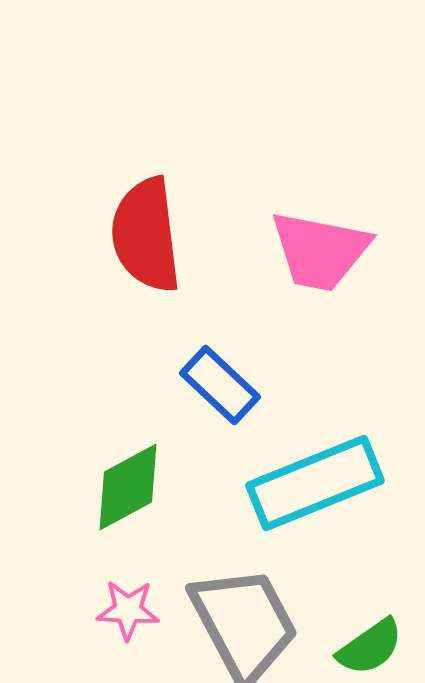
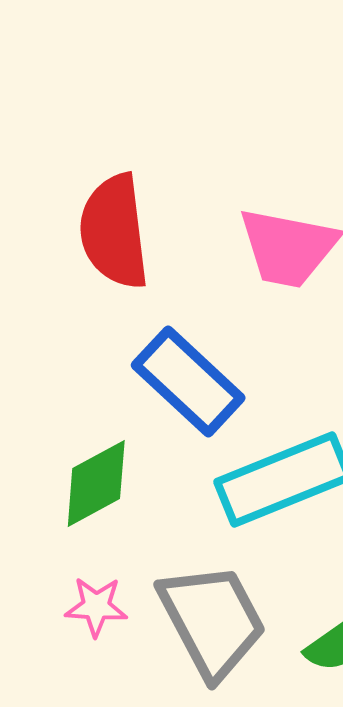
blue rectangle: (220, 385) -> (188, 382), size x1.4

